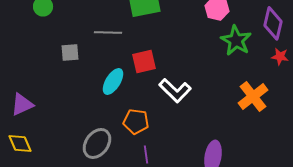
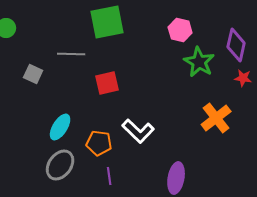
gray square: (70, 52) -> (33, 74), turned 30
cyan ellipse: (113, 81) -> (60, 127), moved
white L-shape: (175, 90) -> (138, 131), moved

